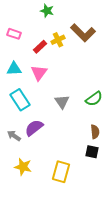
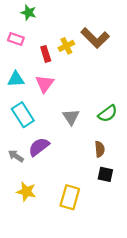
green star: (47, 11) -> (29, 13), moved
red rectangle: (40, 47) -> (46, 54), turned -64
brown semicircle: (95, 132) -> (100, 149), moved

